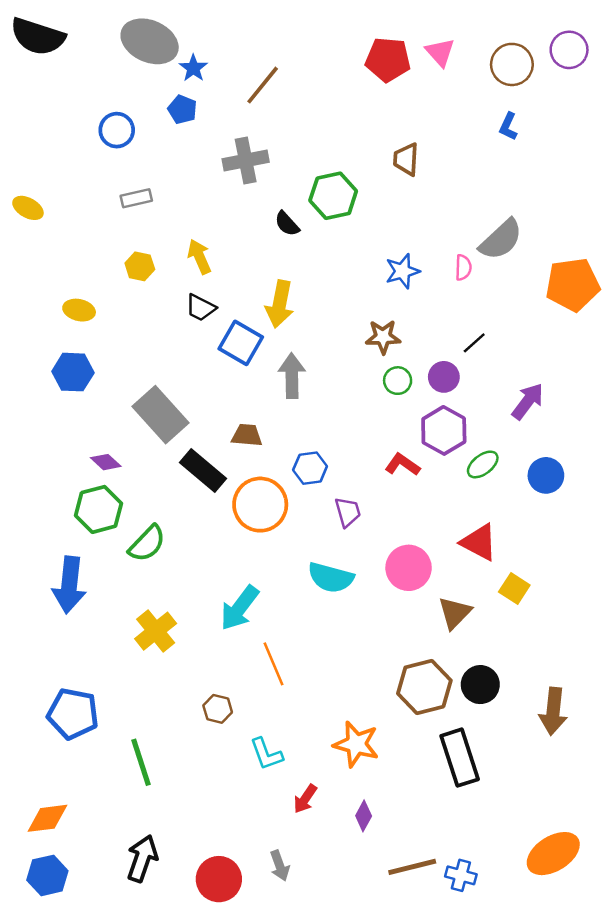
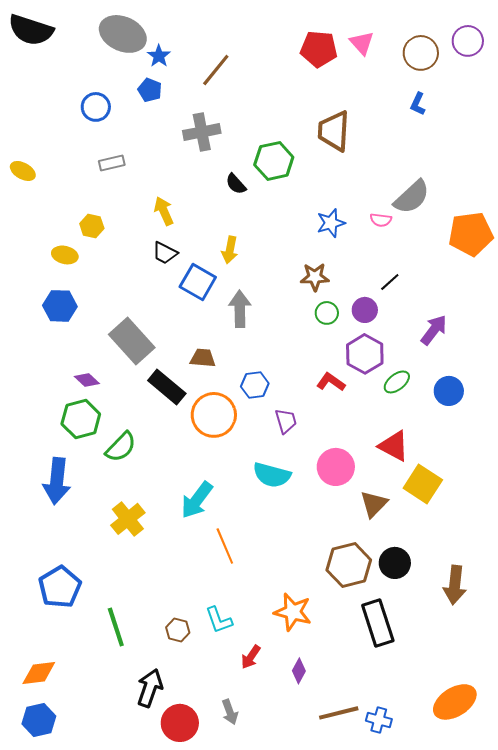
brown trapezoid: (406, 159) -> (334, 131), size x1.5
yellow hexagon: (140, 266) -> (92, 226), moved
pink semicircle: (463, 267) -> (381, 220), turned 95
yellow arrow: (280, 304) -> (230, 250), size x0.7
yellow square: (514, 588) -> (423, 484), size x1.5
brown hexagon: (218, 709) -> (178, 630), moved
blue pentagon: (73, 714) -> (60, 587), turned 30
black arrow: (142, 858) -> (150, 688), moved

